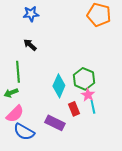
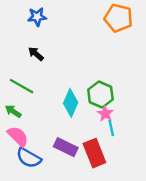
green line: (18, 72) -> (22, 86), turned -55
green arrow: (11, 93) -> (13, 111), turned 56
red rectangle: (74, 109) -> (94, 153), moved, size x1.6
pink semicircle: (15, 114) -> (18, 136), turned -90

